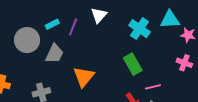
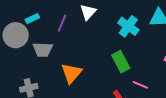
cyan rectangle: (52, 24) -> (32, 19), moved
gray trapezoid: (54, 54) -> (43, 50), turned 65
pink line: (153, 87) -> (140, 85), turned 35

